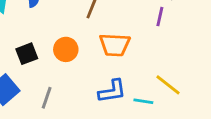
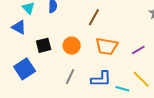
purple line: (160, 17) -> (138, 50), moved, turned 40
gray line: (47, 98) -> (70, 77), moved

